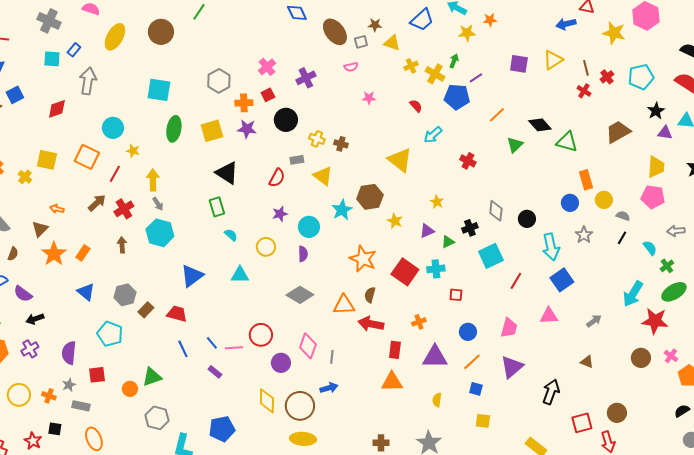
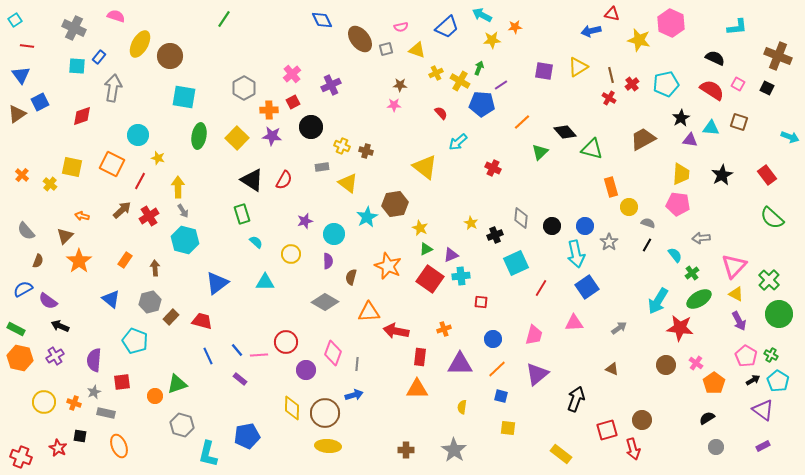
brown star: (375, 25) -> (400, 85), moved
brown circle: (161, 32) -> (170, 56), moved
pink semicircle: (351, 67) -> (401, 27), moved
yellow square: (212, 131) -> (237, 138), turned -30
red semicircle: (277, 178) -> (284, 180), moved
yellow star: (437, 202) -> (471, 223), moved
blue circle: (570, 203) -> (585, 226), moved
purple triangle: (427, 231) -> (451, 255), moved
green triangle: (448, 242) -> (426, 249), moved
brown arrow: (122, 245) -> (155, 268), moved
orange rectangle: (83, 253) -> (125, 260), moved
brown semicircle: (370, 295) -> (351, 277), moved
black arrow: (35, 319) -> (60, 326), turned 42

